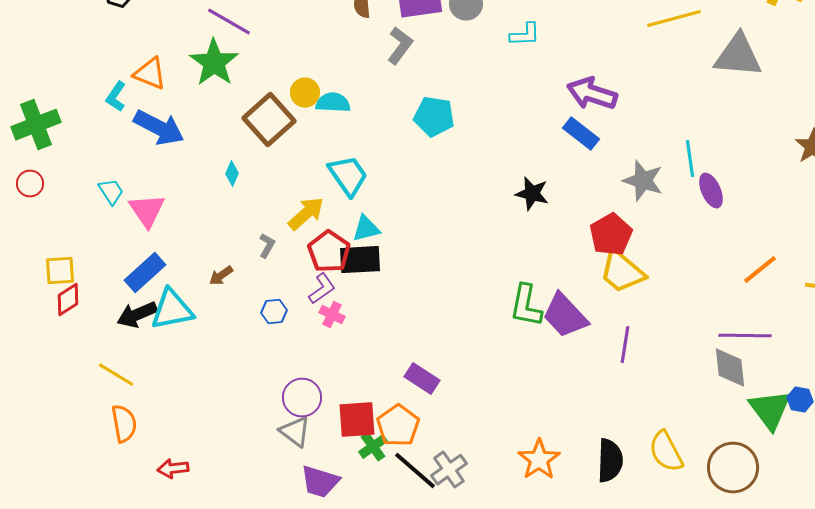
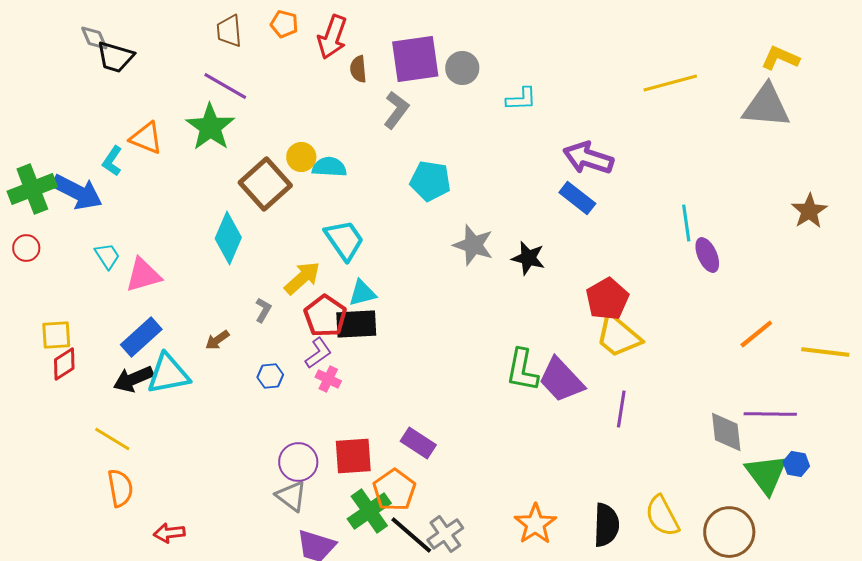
gray triangle: (738, 56) -> (766, 106), moved
blue arrow: (159, 128) -> (77, 192), moved
cyan diamond: (232, 174) -> (228, 238), size x2.0
gray star: (643, 181) -> (473, 245), moved
pink triangle: (147, 211) -> (143, 275), turned 48
purple line: (745, 336) -> (770, 414), moved
red square: (357, 420) -> (353, 456), moved
green cross: (373, 447) -> (369, 511), size x1.5

